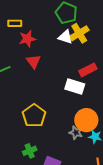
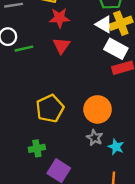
white rectangle: (75, 87) -> (116, 49), moved
orange circle: (86, 120) -> (98, 109), moved

